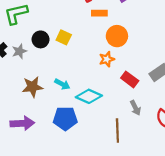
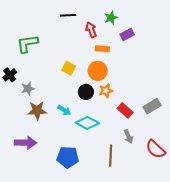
orange circle: (117, 36) -> (98, 71), moved
black circle: (41, 39) -> (86, 92), moved
gray star: (19, 51) -> (28, 89), moved
blue pentagon: (65, 118) -> (68, 157), moved

